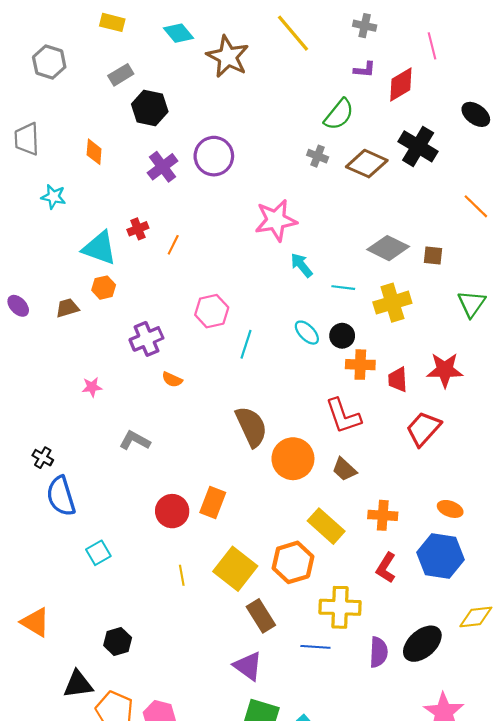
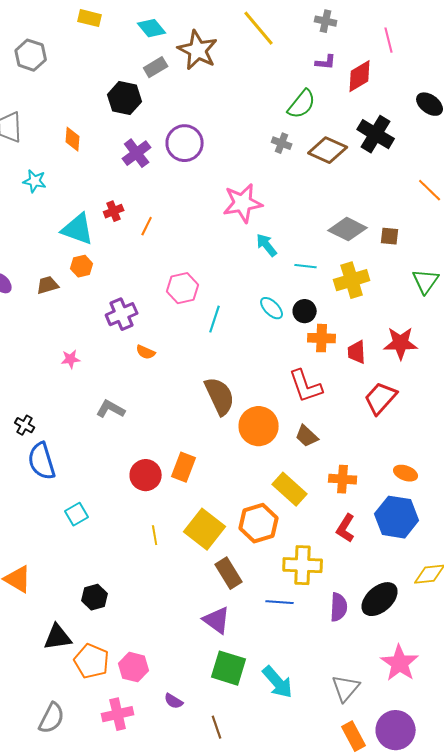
gray rectangle: (121, 75) -> (156, 67), moved

